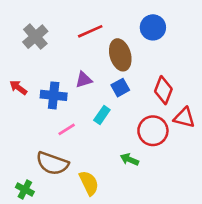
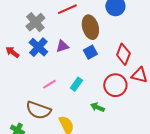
gray cross: (35, 37) -> (35, 22), moved
blue cross: (54, 95) -> (38, 47), moved, turned 36
cyan rectangle: (102, 115) -> (76, 84), moved

